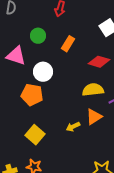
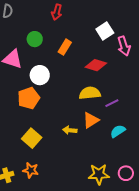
orange pentagon: (32, 95) -> (29, 98), turned -30
yellow arrow: (73, 127) -> (70, 130), turned 32

